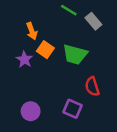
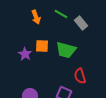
orange arrow: (32, 31) -> (36, 17), moved
orange square: (45, 50) -> (42, 46), turned -32

